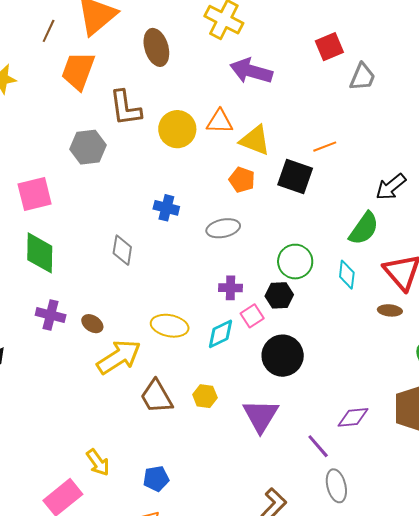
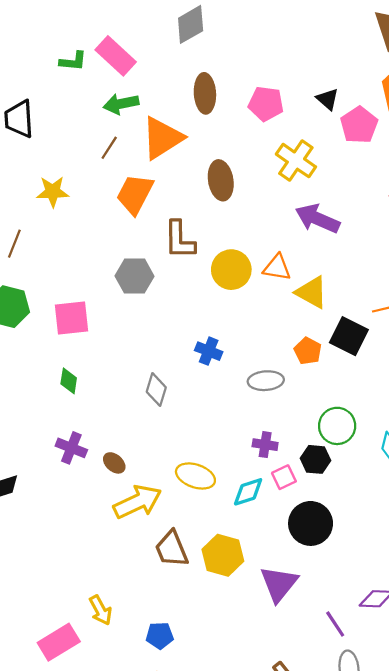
orange pentagon: (242, 180) -> (308, 351), moved
green diamond: (40, 253) -> (69, 381), size x0.6
yellow hexagon: (205, 396) -> (223, 555), size x1.6

